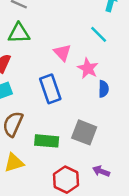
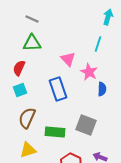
cyan line: (99, 34) -> (98, 44), turned 63

